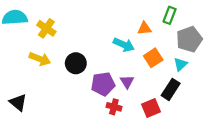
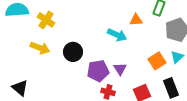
orange square: (153, 58) -> (157, 61), moved
cyan triangle: (180, 64) -> (177, 57), moved
black rectangle: (171, 89) -> (171, 88), moved, turned -54

